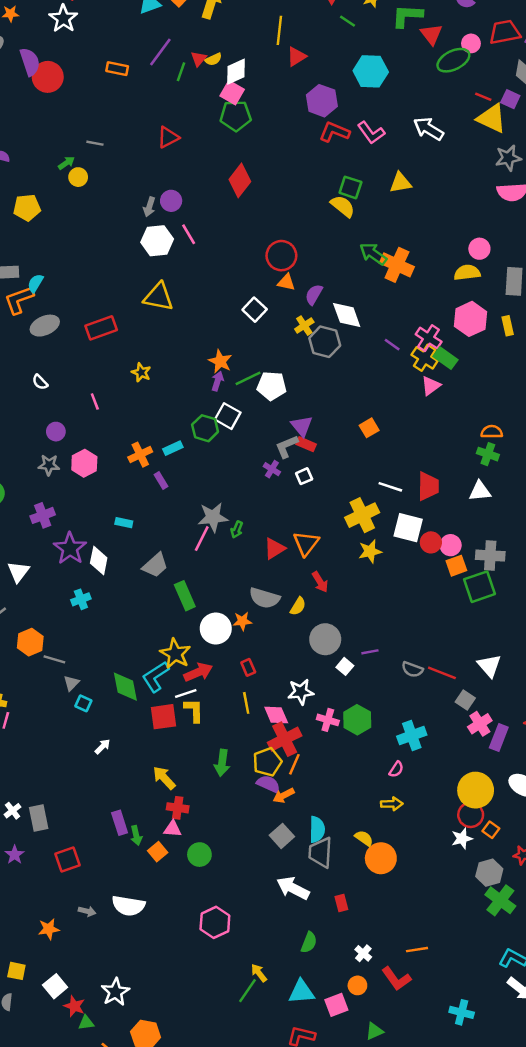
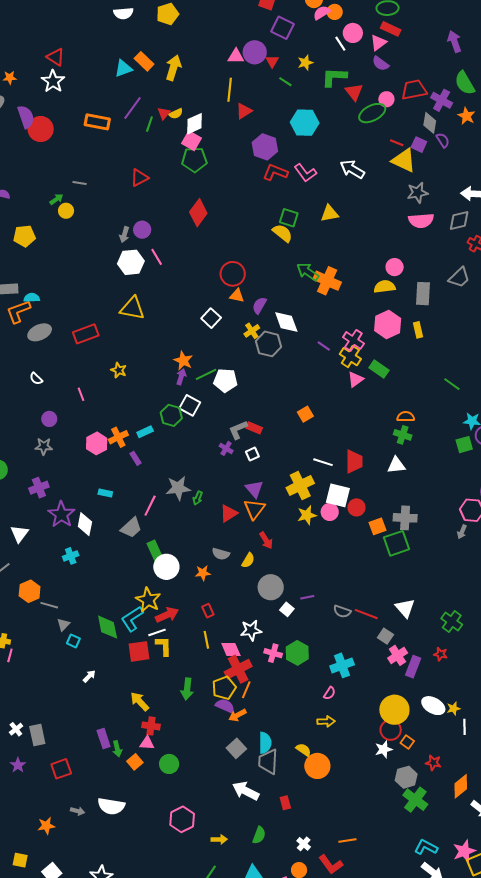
orange rectangle: (117, 69) -> (97, 122), size x1.4
cyan semicircle: (35, 283) -> (32, 298), turned 56
green rectangle: (445, 358) -> (379, 369), moved
purple triangle: (302, 426) -> (254, 489), moved
pink hexagon: (84, 463) -> (97, 443), moved
pink line: (202, 539) -> (150, 506), moved
pink circle: (451, 545) -> (330, 512), moved
gray semicircle: (265, 598) -> (221, 554), size x0.7
white circle: (216, 628) -> (166, 567), moved
yellow arrow: (259, 973) -> (219, 839), moved, turned 126

